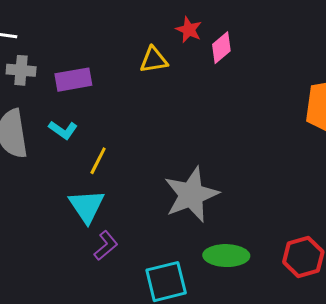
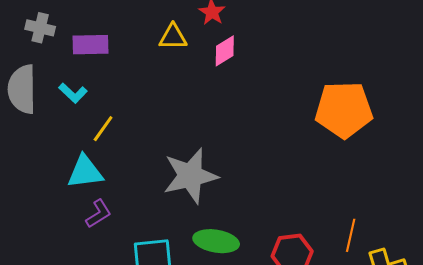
pink diamond: (221, 48) -> (225, 51), moved
cyan triangle: (87, 206) -> (85, 172), turned 48

